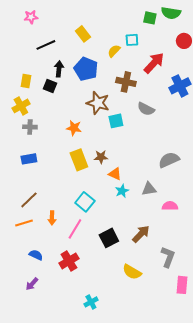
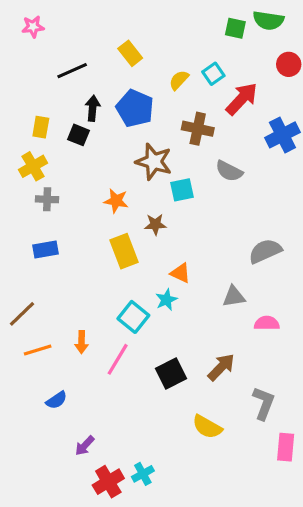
pink star: (31, 17) -> (33, 27), moved
cyan square: (132, 40) -> (213, 74), moved, turned -32
brown star: (101, 157) -> (155, 224), moved
cyan star: (122, 191) -> (166, 300), moved
brown line: (29, 200) -> (22, 314), moved
blue semicircle: (36, 255) -> (56, 400), turned 120
red cross: (69, 261) -> (108, 482), moved
purple arrow: (32, 284) -> (85, 446), moved

